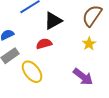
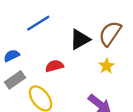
black triangle: (53, 21) -> (80, 39), moved

